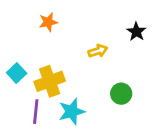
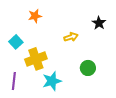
cyan square: (17, 73) -> (16, 42), moved
purple line: (36, 112) -> (14, 81), moved

